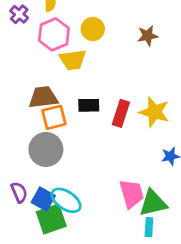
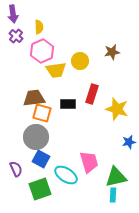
yellow circle: (93, 29) -> (80, 61), moved
red rectangle: (121, 113) -> (92, 94), moved
orange square: (54, 117) -> (42, 113), turned 30
pink trapezoid: (132, 194) -> (89, 162), moved
blue square: (43, 199) -> (41, 159), moved
cyan ellipse: (66, 200) -> (66, 175), moved

